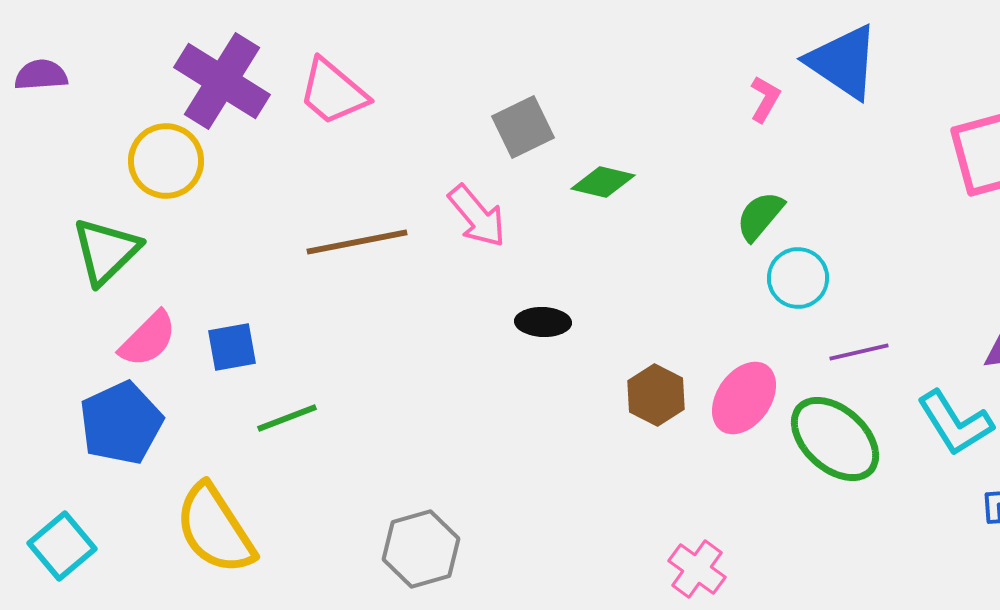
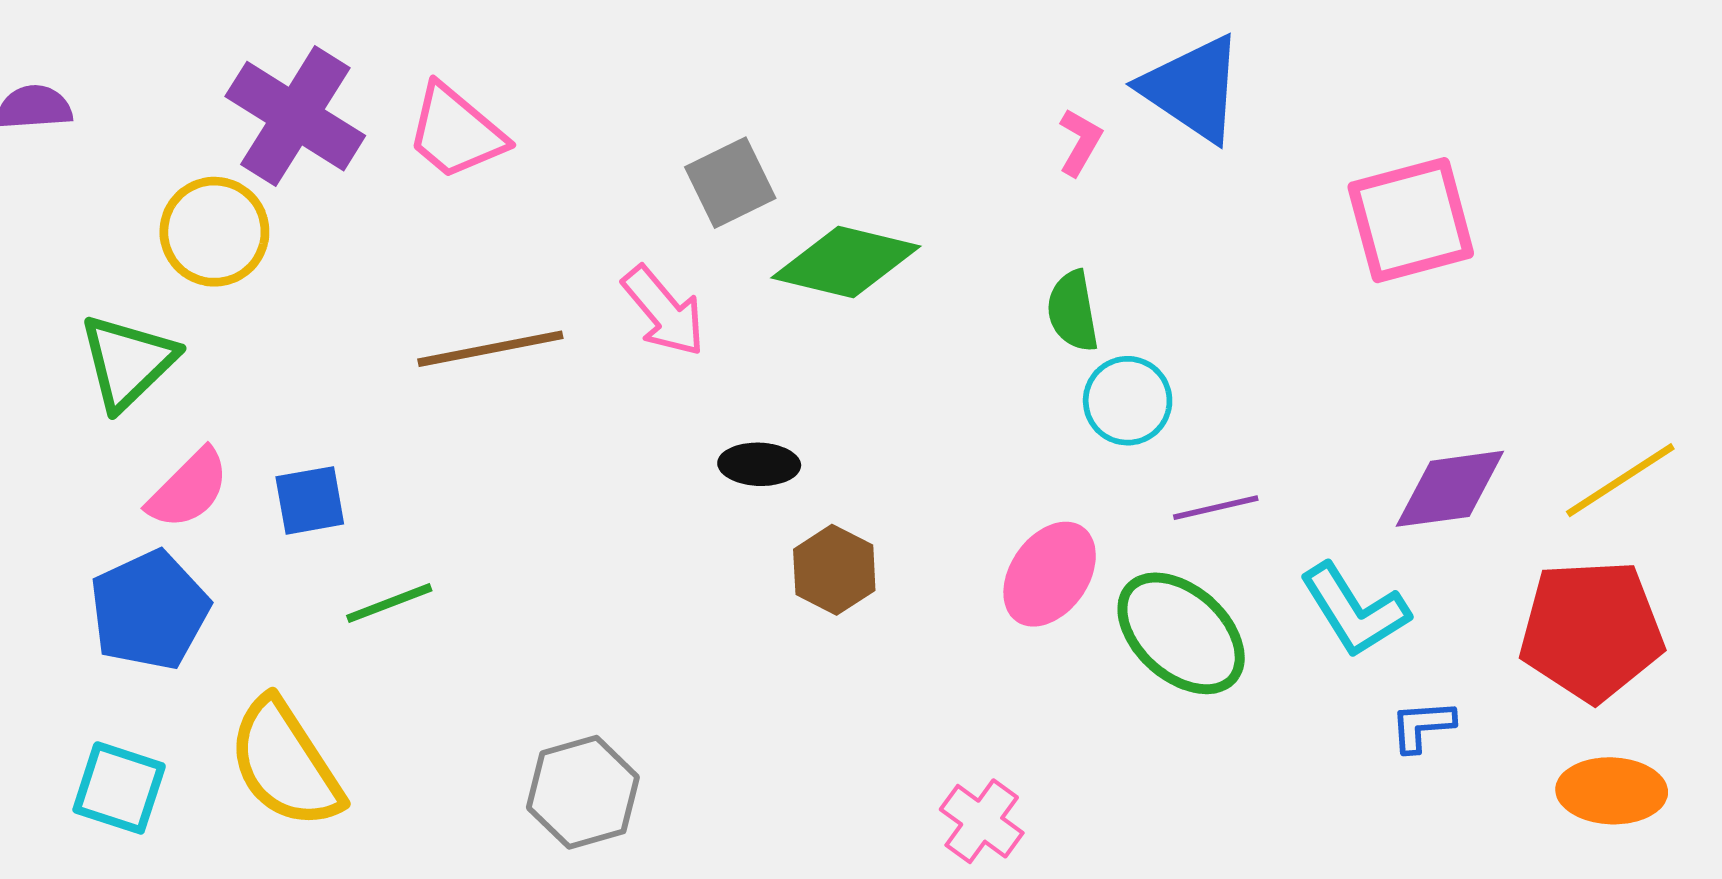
green diamond: (603, 182) -> (846, 262), size x1.6
green semicircle: (760, 216) -> (1073, 311), turned -50
brown hexagon: (656, 395) -> (834, 570), moved
cyan square: (62, 546) -> (119, 788), moved, turned -32

